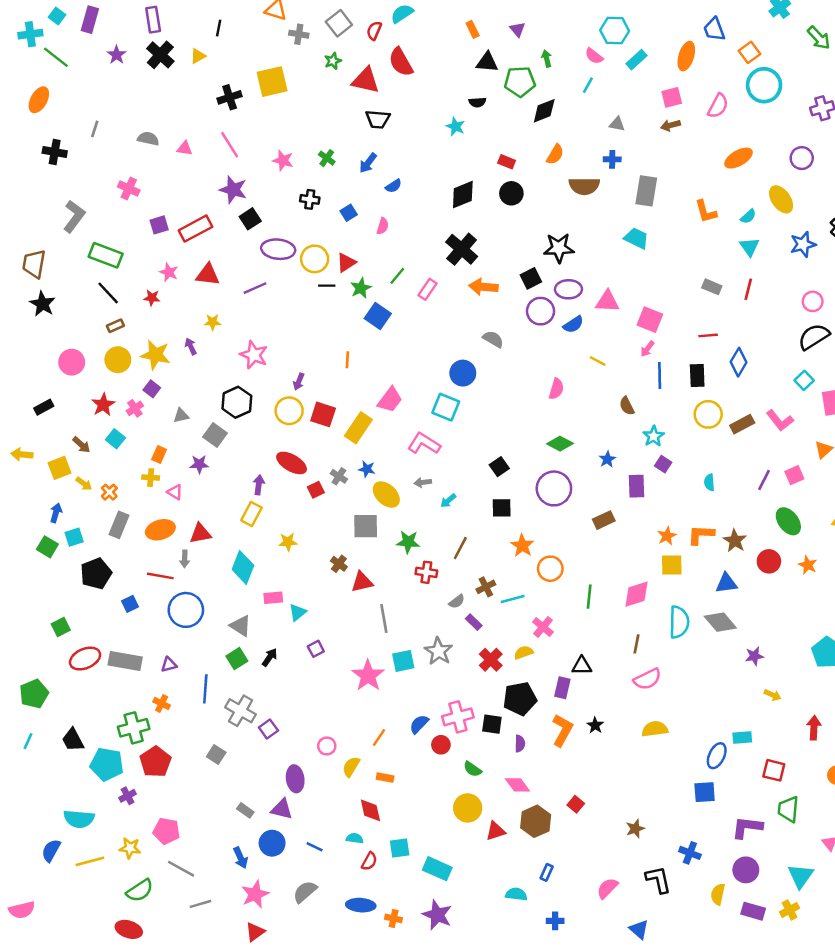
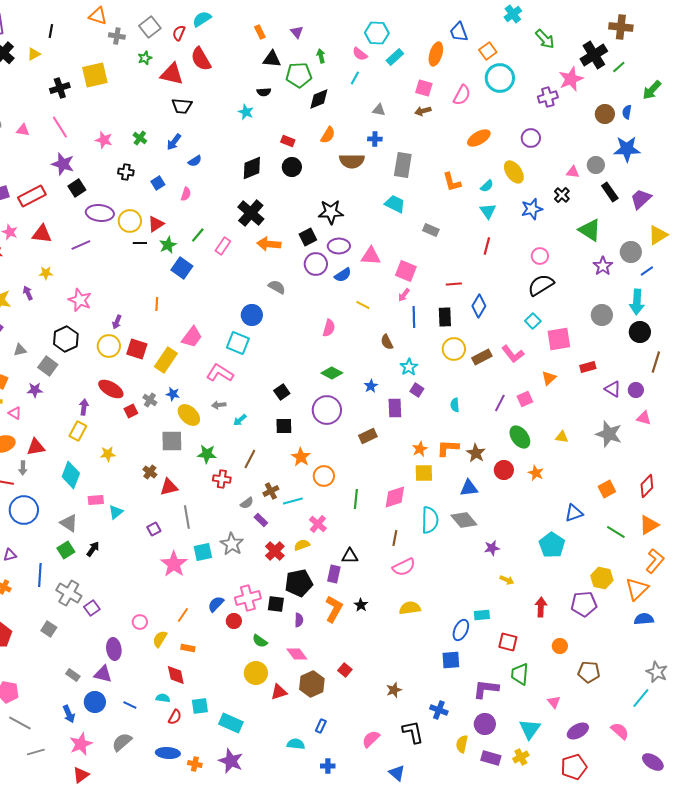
pink square: (672, 97) -> (424, 88), turned 30
gray rectangle: (712, 287) -> (431, 230), moved
purple square: (316, 649) -> (154, 529), moved

